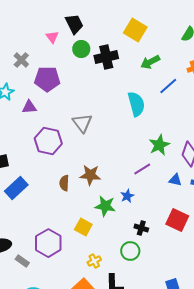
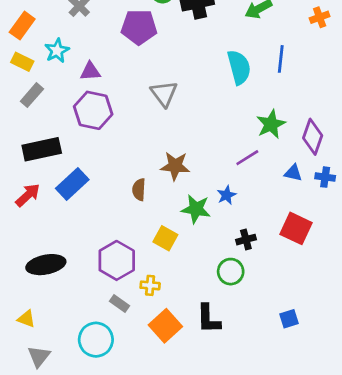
purple pentagon: (47, 79) -> (139, 27), moved
blue line: (168, 86) -> (281, 59), moved, turned -42
purple hexagon: (48, 141) -> (93, 110), moved
brown semicircle: (64, 183) -> (139, 190), moved
black cross: (141, 228) -> (246, 240), turned -32
gray rectangle: (22, 261) -> (120, 304), moved
yellow cross: (94, 261) -> (150, 285), moved, turned 32

